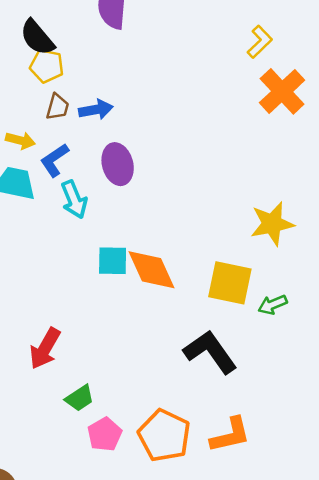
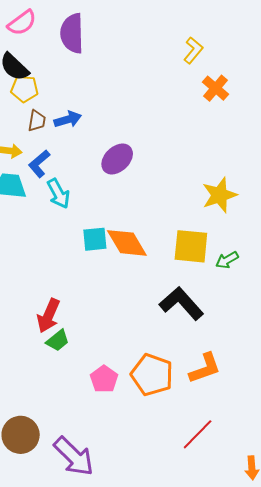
orange cross: (282, 91) -> (216, 88), size x0.7
purple ellipse: (118, 164) -> (117, 159), moved, turned 68
green trapezoid: (80, 398) -> (58, 341), moved

